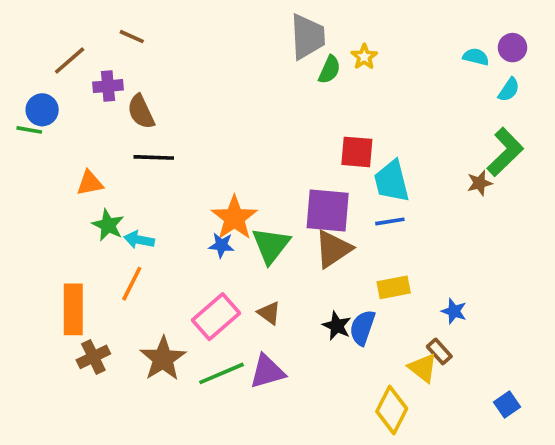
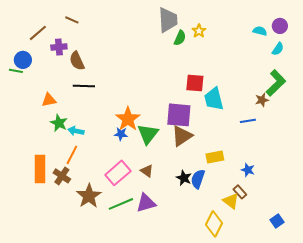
blue line: (390, 221) -> (248, 121), moved
brown cross: (93, 357) -> (62, 176), moved, turned -30

